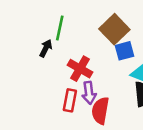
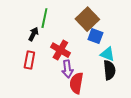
blue square: (125, 51) -> (95, 36), turned 35
red rectangle: (70, 100) -> (29, 60), moved

